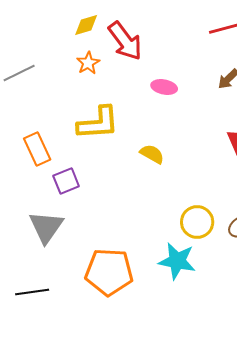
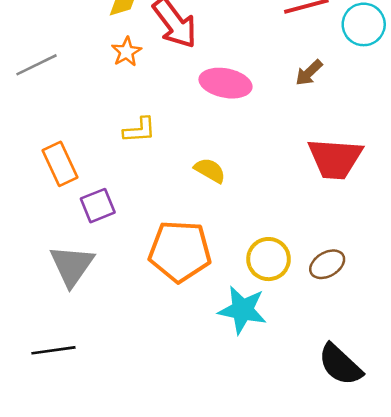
pink ellipse: (164, 87) -> (226, 83), size x1.5
yellow L-shape: (98, 123) -> (139, 130), size x0.6
orange pentagon: (109, 272) -> (180, 251), moved

